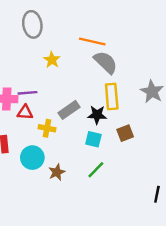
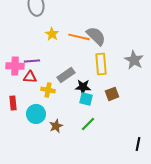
orange line: (92, 42) -> (79, 37), moved
black star: (97, 115) -> (83, 87), moved

